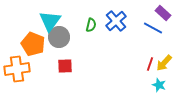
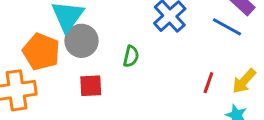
green semicircle: (91, 25) -> (131, 56), moved
red line: (150, 64) -> (208, 83), moved

